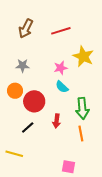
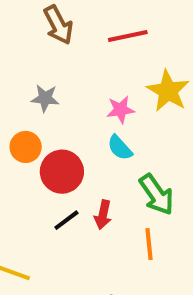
brown arrow: (26, 29) -> (58, 25), turned -60
green arrow: (82, 108) -> (157, 194), turned -35
black line: (28, 127) -> (66, 220), moved

